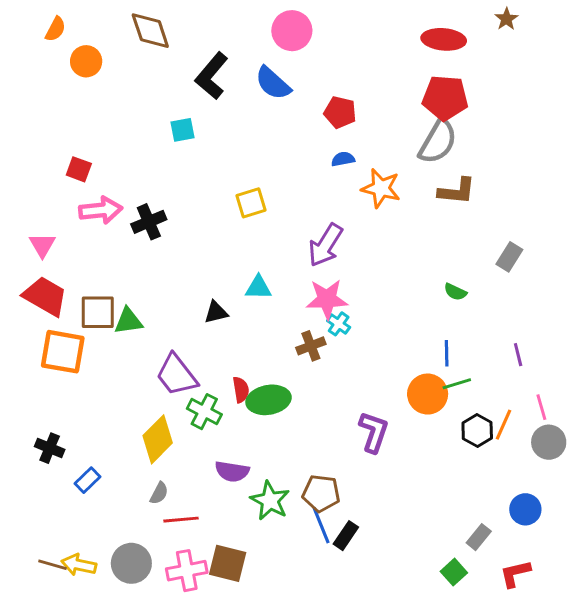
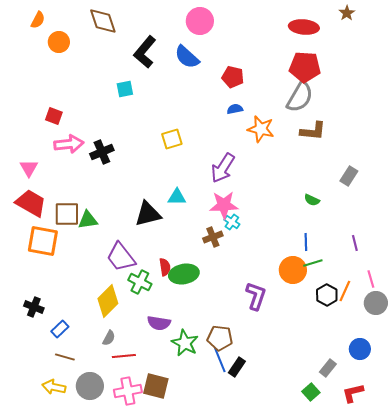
black triangle: (216, 312) -> (148, 214), size x1.6
brown line: (53, 565) -> (65, 357), moved

